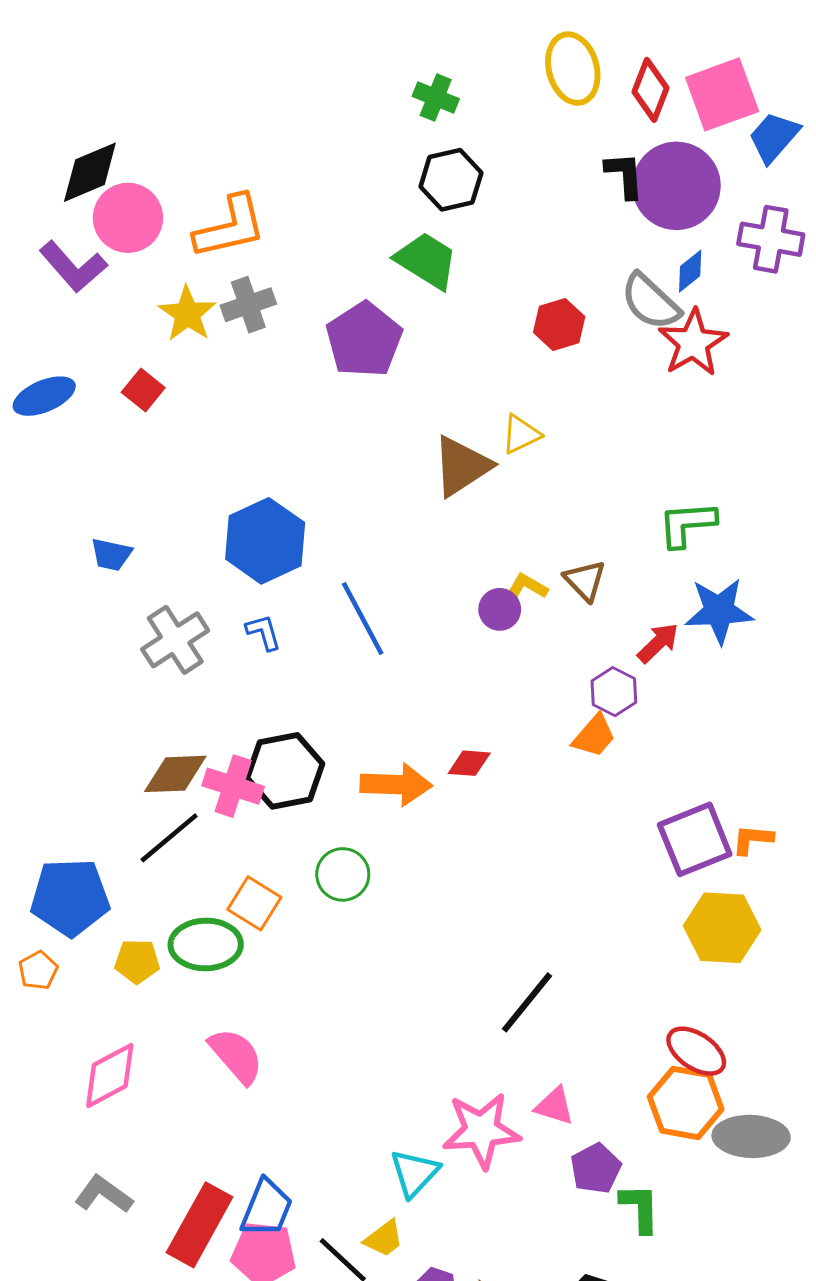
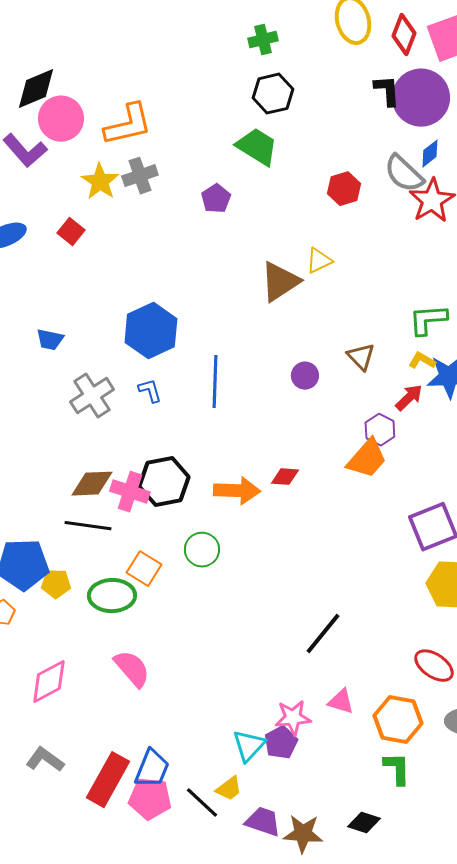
green cross: (436, 97) -> (263, 40), turned -36
purple pentagon: (364, 340) -> (216, 199), size x0.6
yellow L-shape: (527, 587) -> (422, 361), moved
blue line: (363, 619) -> (215, 382), turned 30
orange trapezoid: (594, 736) -> (367, 459), size x1.4
black line: (169, 838) -> (88, 526), turned 48
yellow pentagon: (137, 961) -> (56, 584), moved
orange hexagon: (686, 1103) -> (398, 720), moved
pink star: (481, 1130) -> (293, 718), size x0.7
purple pentagon: (596, 1168) -> (281, 743), moved

